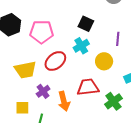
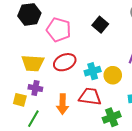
black square: (86, 24) -> (100, 25), moved
cyan cross: (81, 46) -> (93, 71), moved
purple cross: (43, 91) -> (35, 88), moved, turned 32

